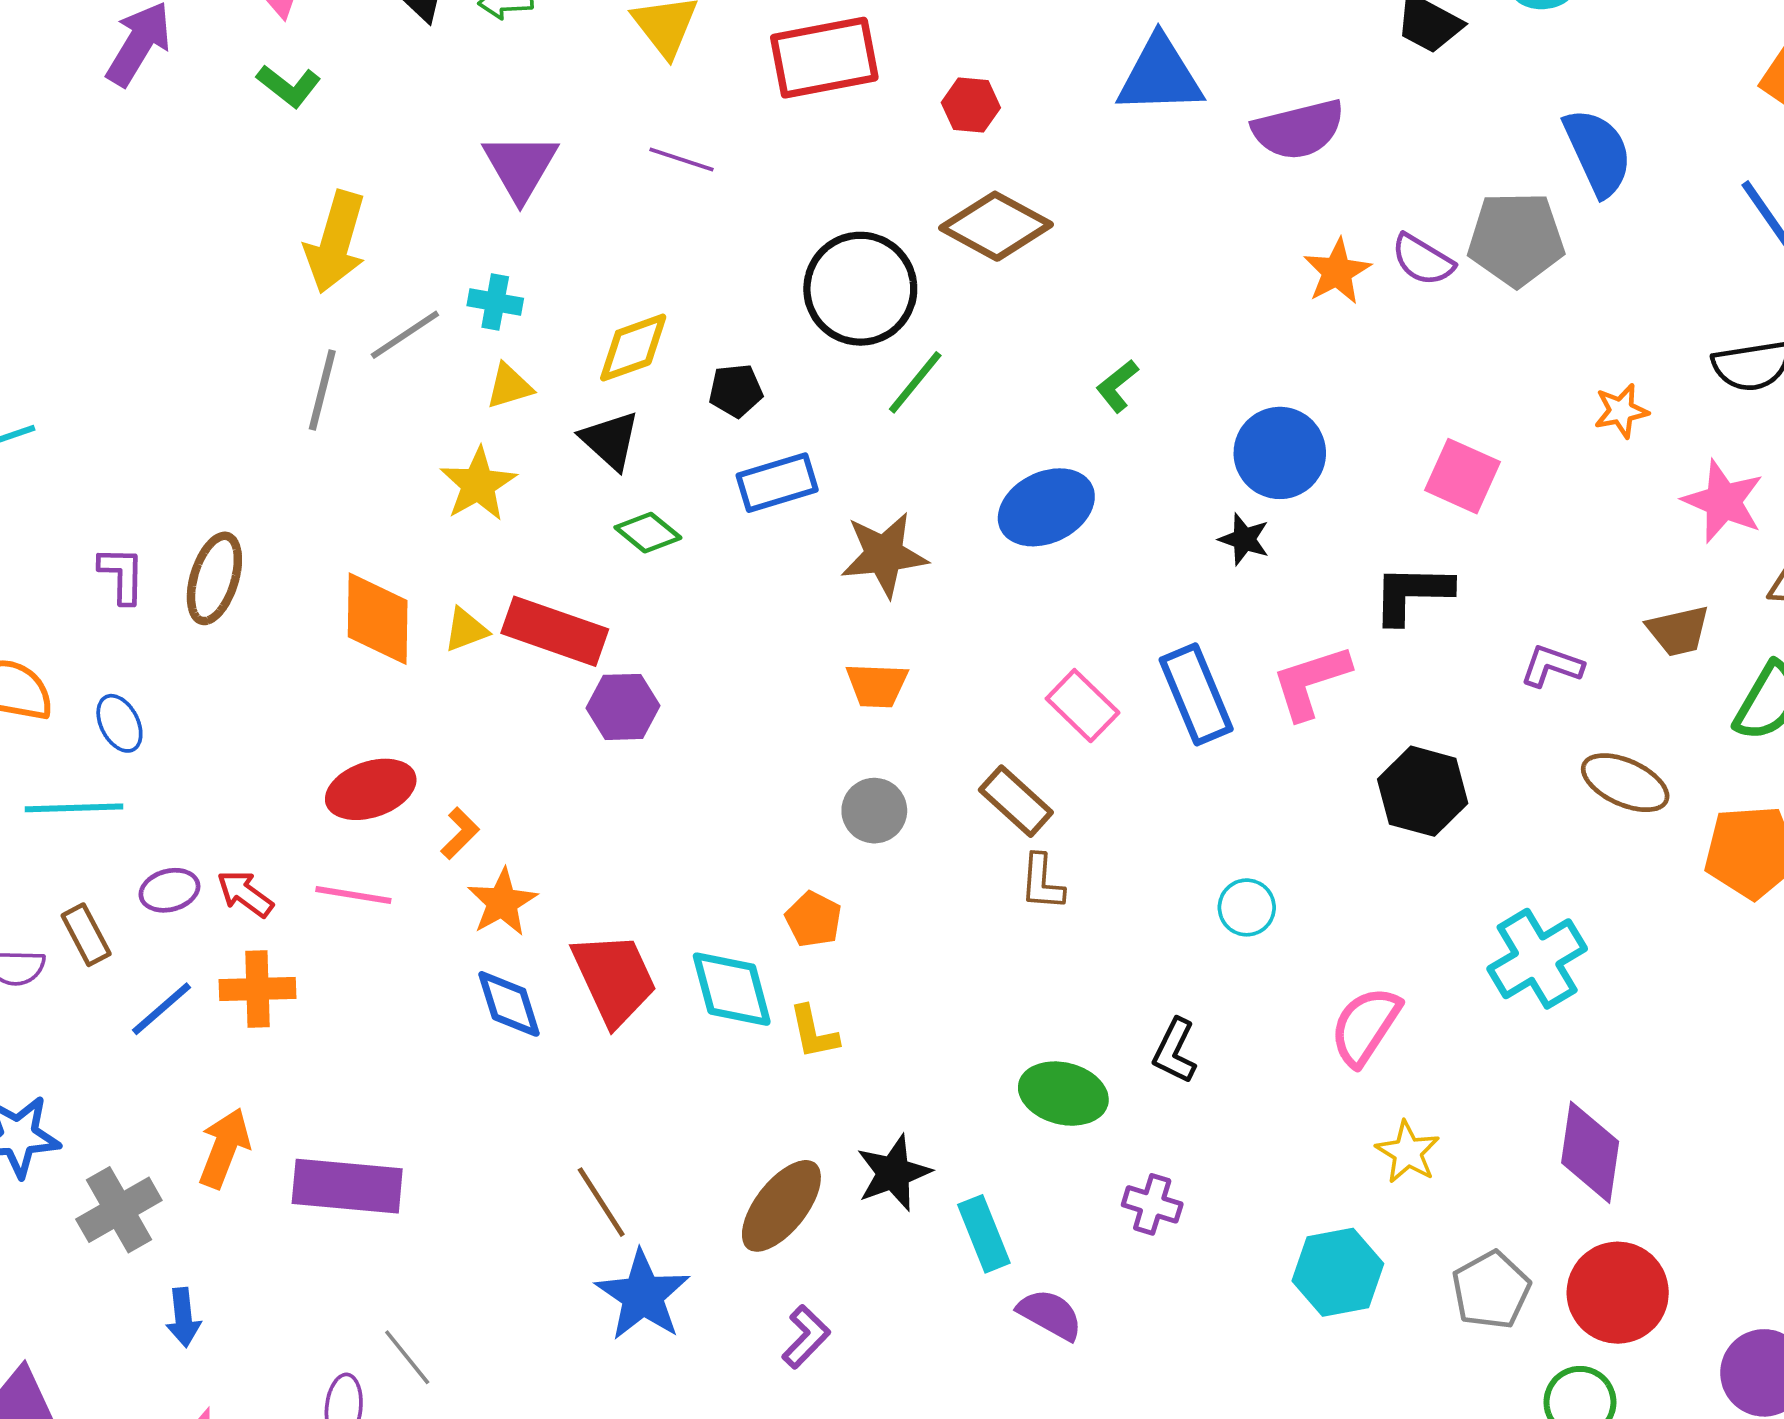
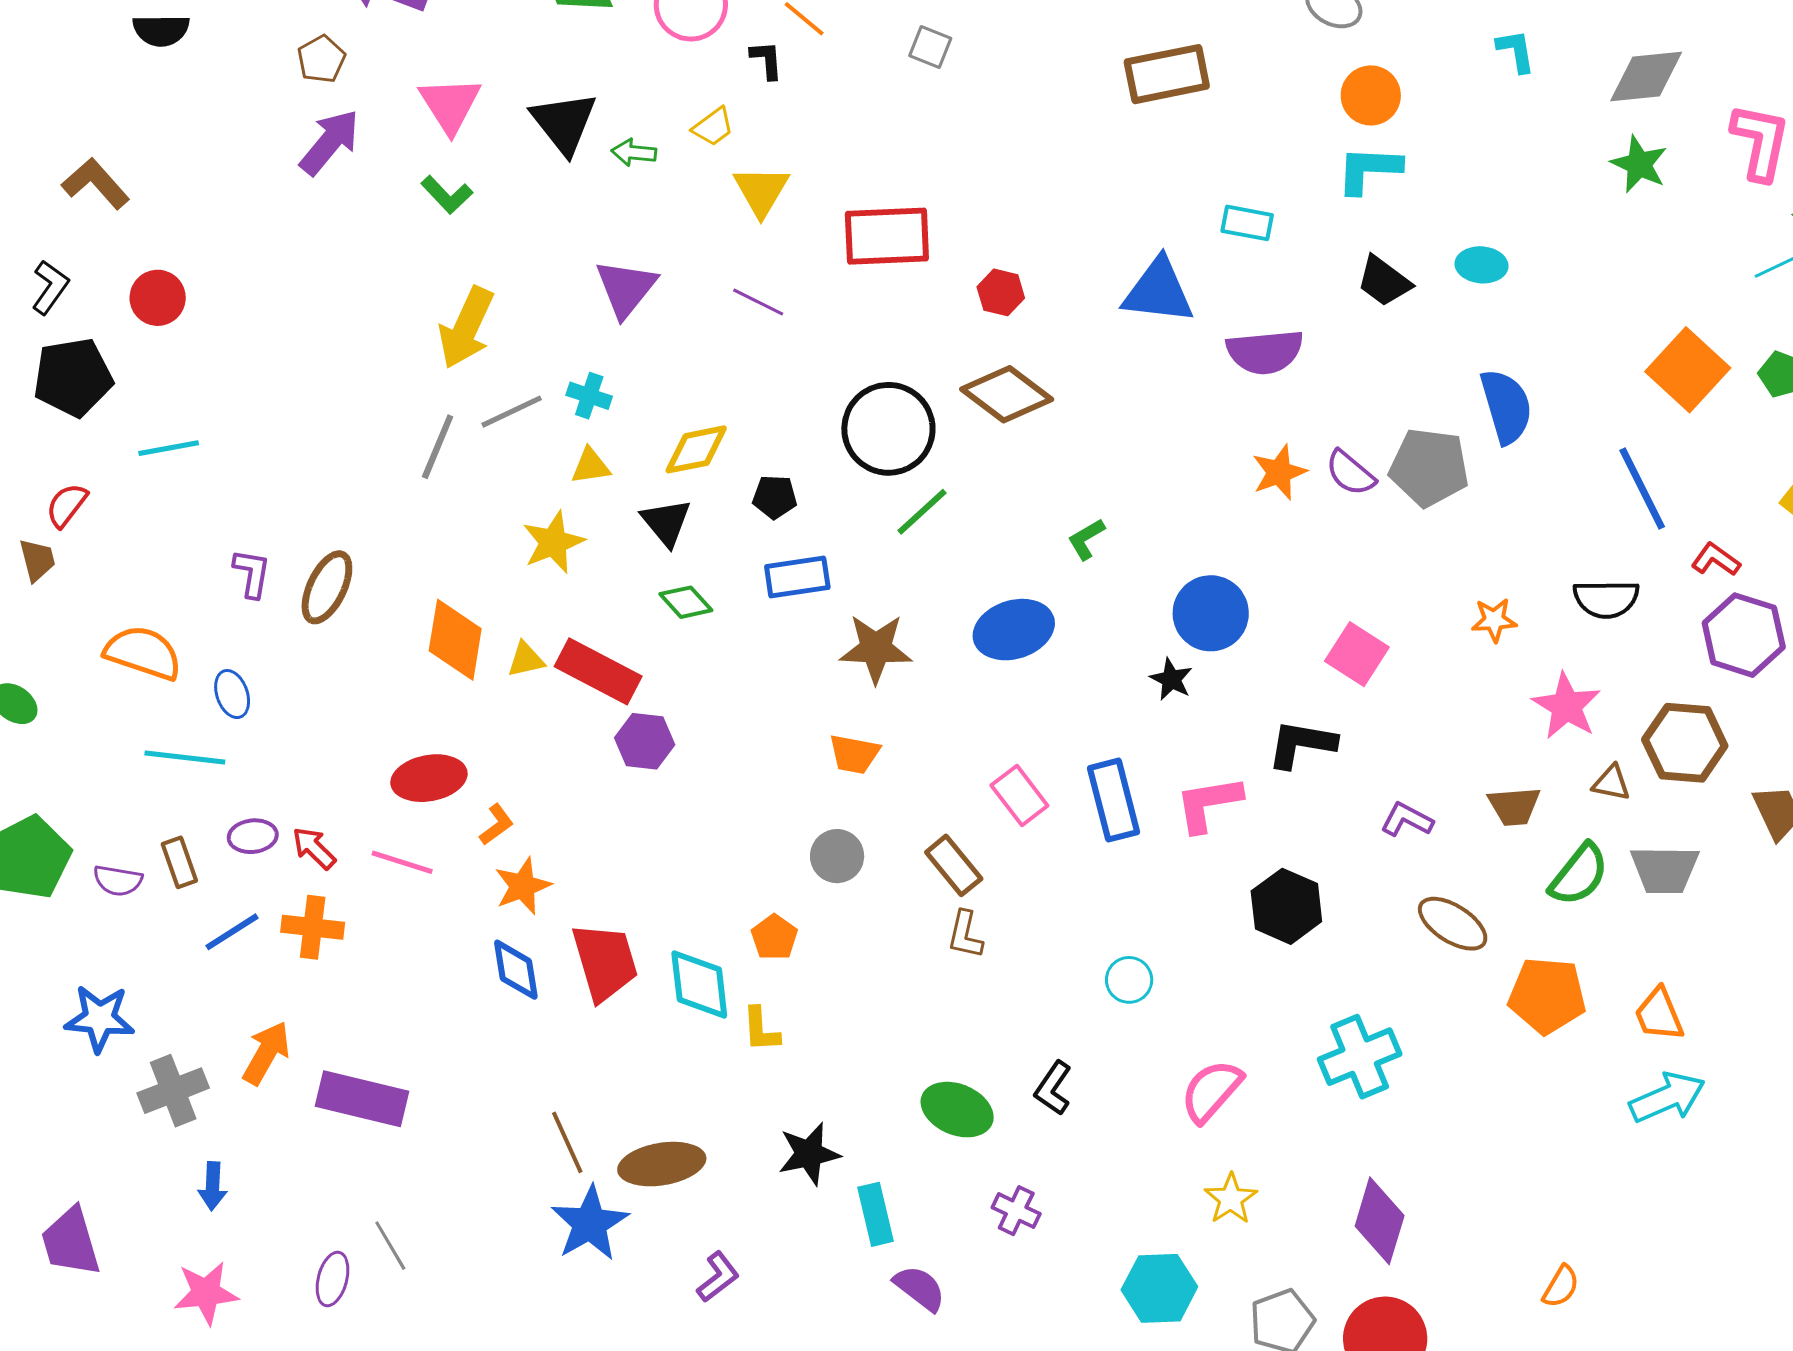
brown ellipse: (781, 1206) -> (662, 1164), moved, turned 34

